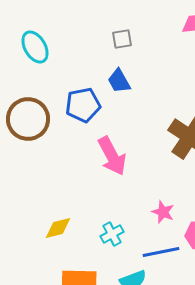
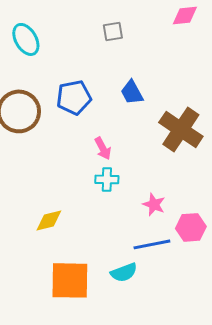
blue trapezoid: (119, 81) -> (132, 92), moved
pink arrow: (112, 156) -> (103, 148), size x0.6
cyan cross: (112, 234) -> (107, 179), moved, turned 30

